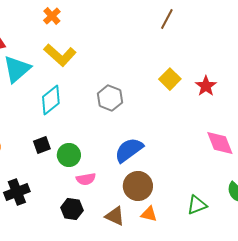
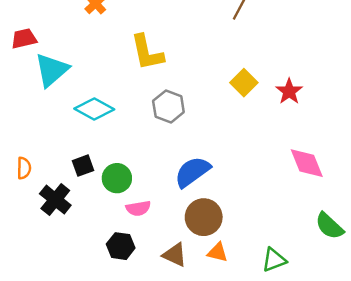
yellow L-shape: (60, 55) -> (147, 52), moved, turned 36
cyan diamond: (51, 100) -> (94, 109), turned 68
black cross: (17, 192) -> (55, 200), moved, turned -30
green triangle: (197, 205) -> (274, 260), moved

